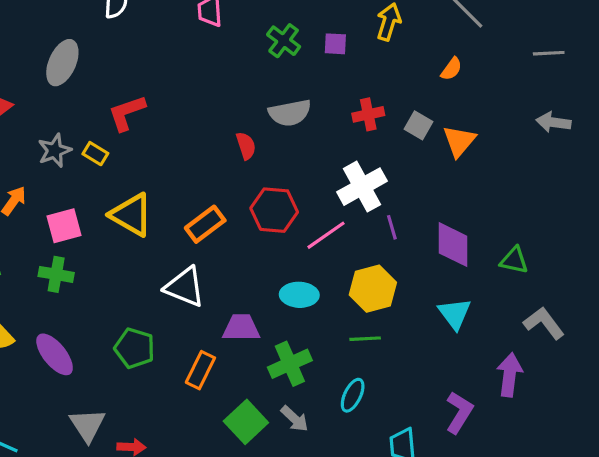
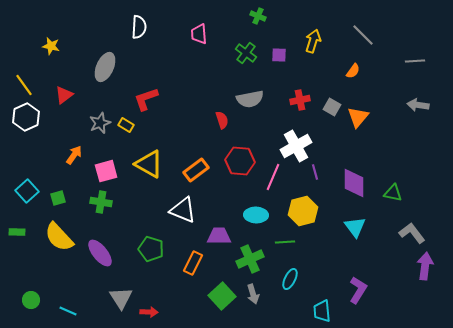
pink line: (326, 235) -> (273, 177), turned -32
green line: (365, 339) -> (285, 242), moved
purple arrow: (509, 375) -> (425, 266), moved
gray arrow: (295, 419) -> (253, 294), turned 30

